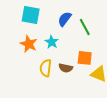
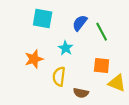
orange star: (29, 44) -> (34, 59), moved, turned 30
brown semicircle: (66, 68) -> (81, 93), moved

